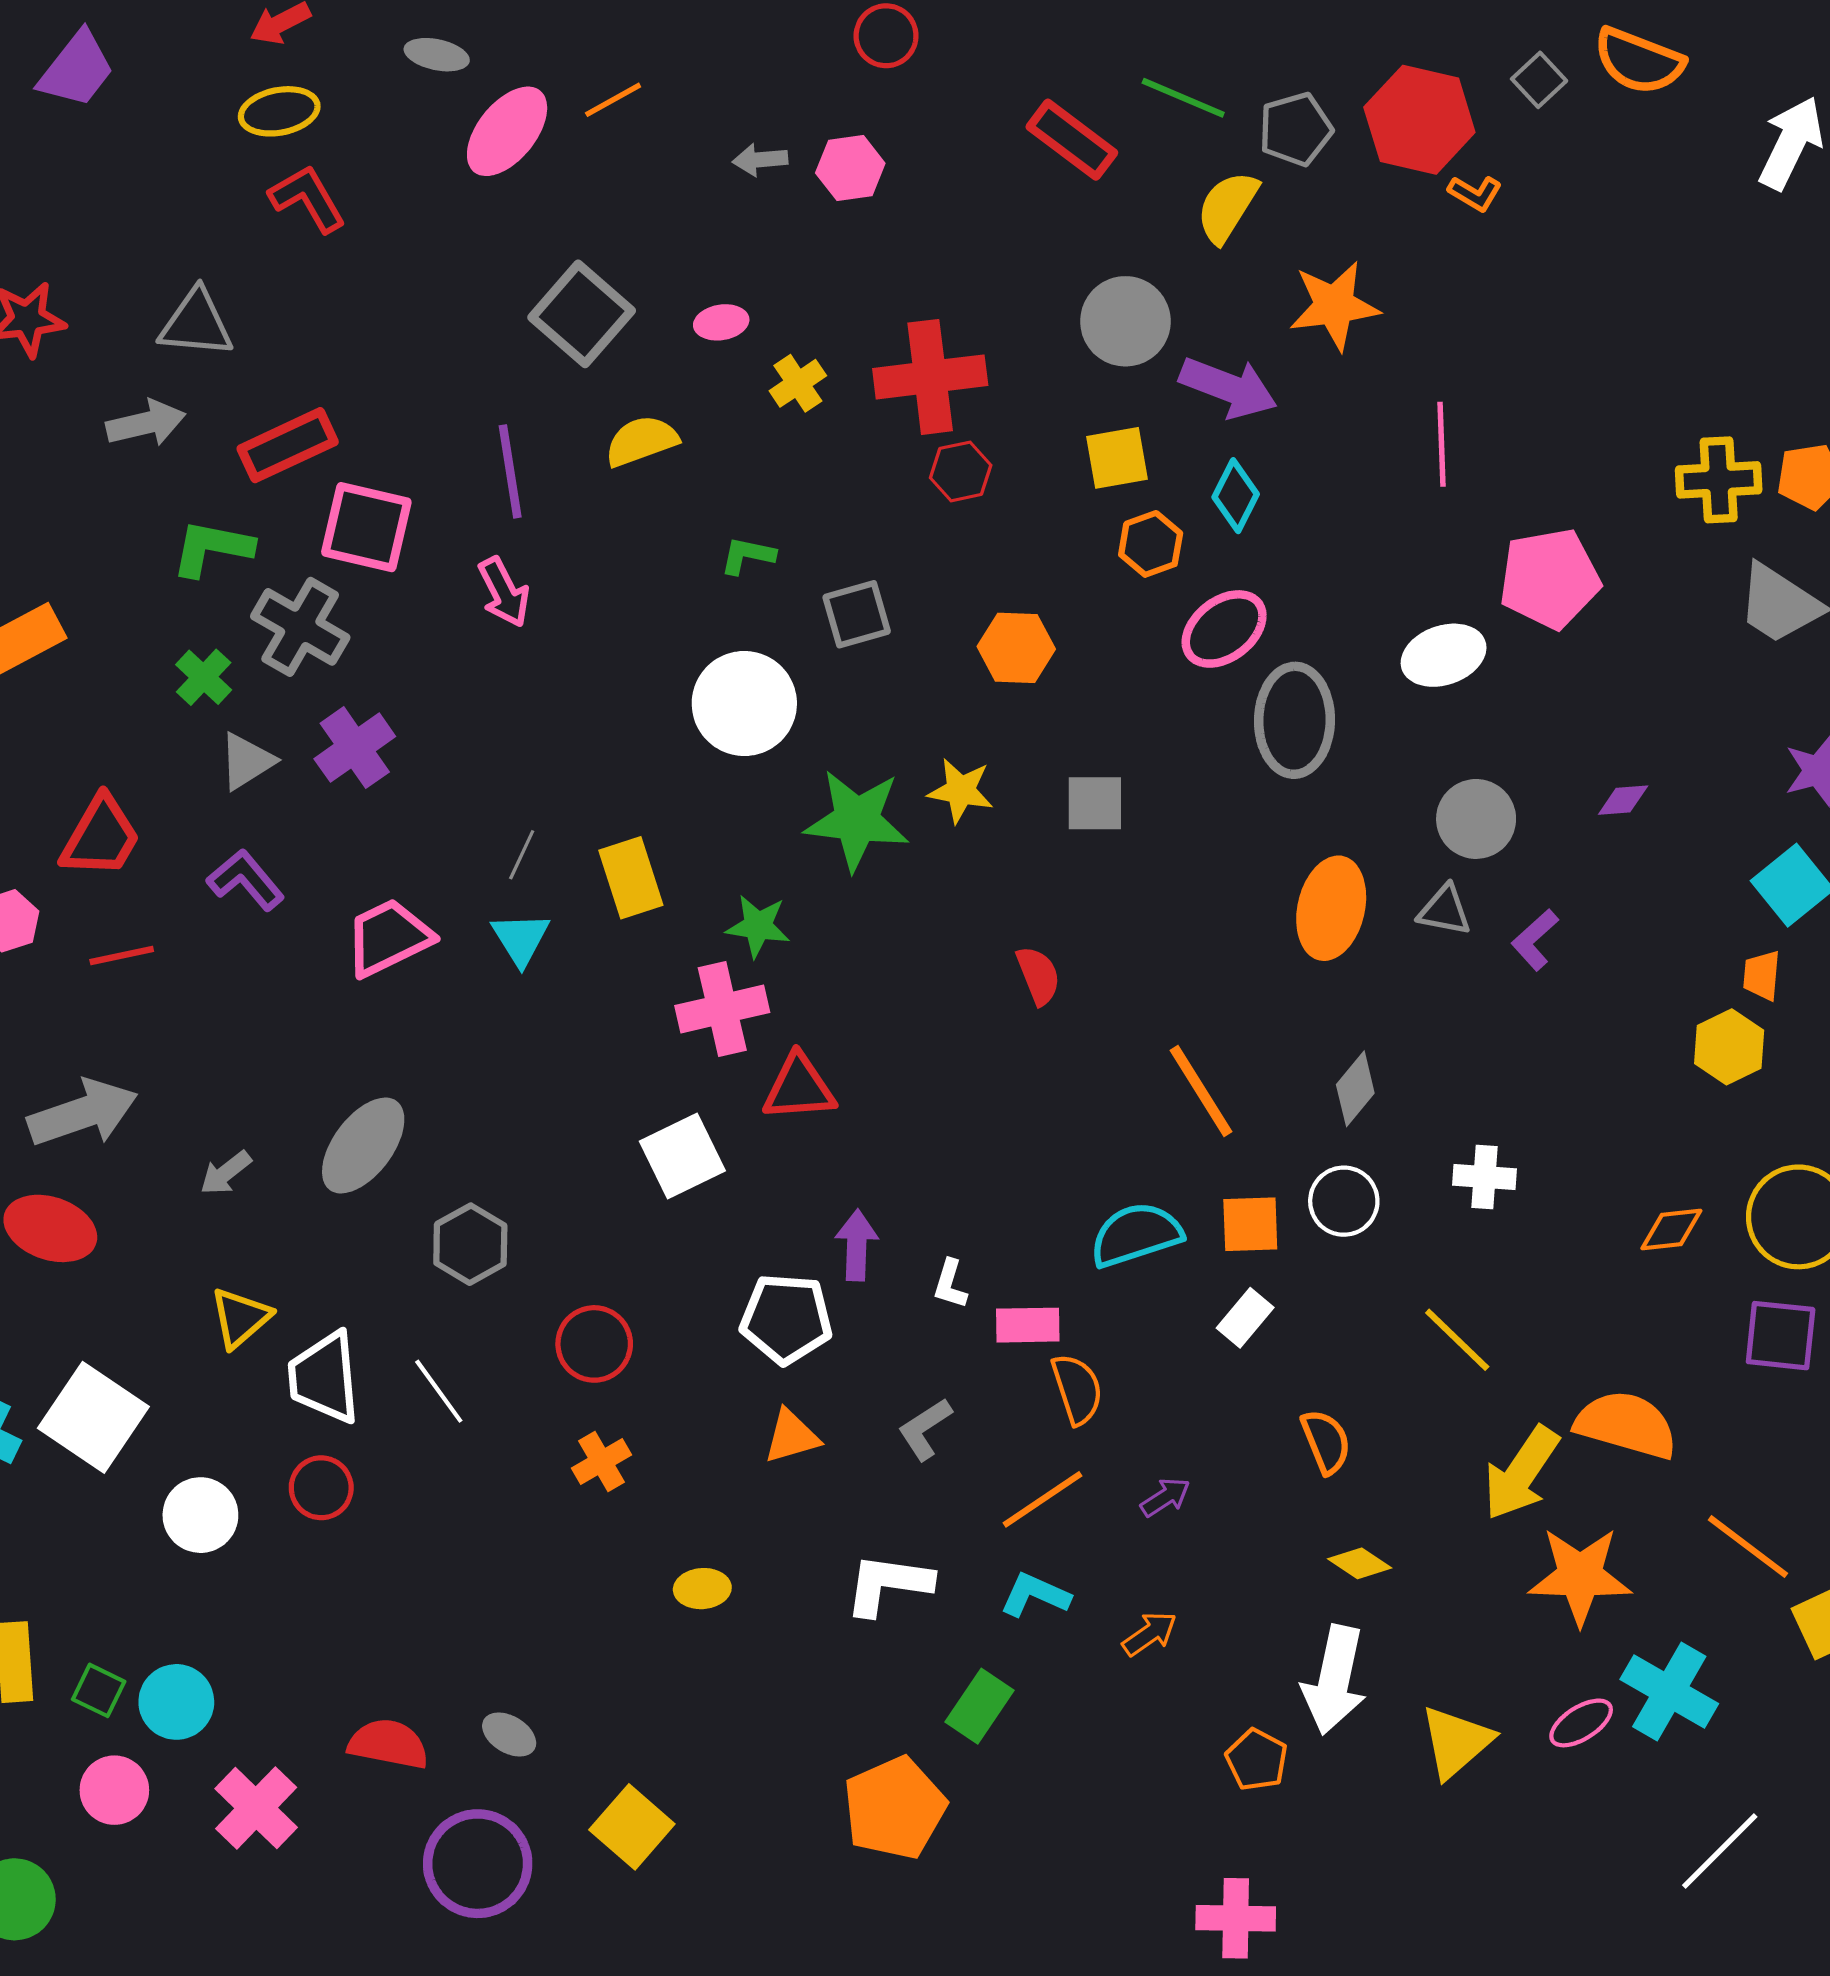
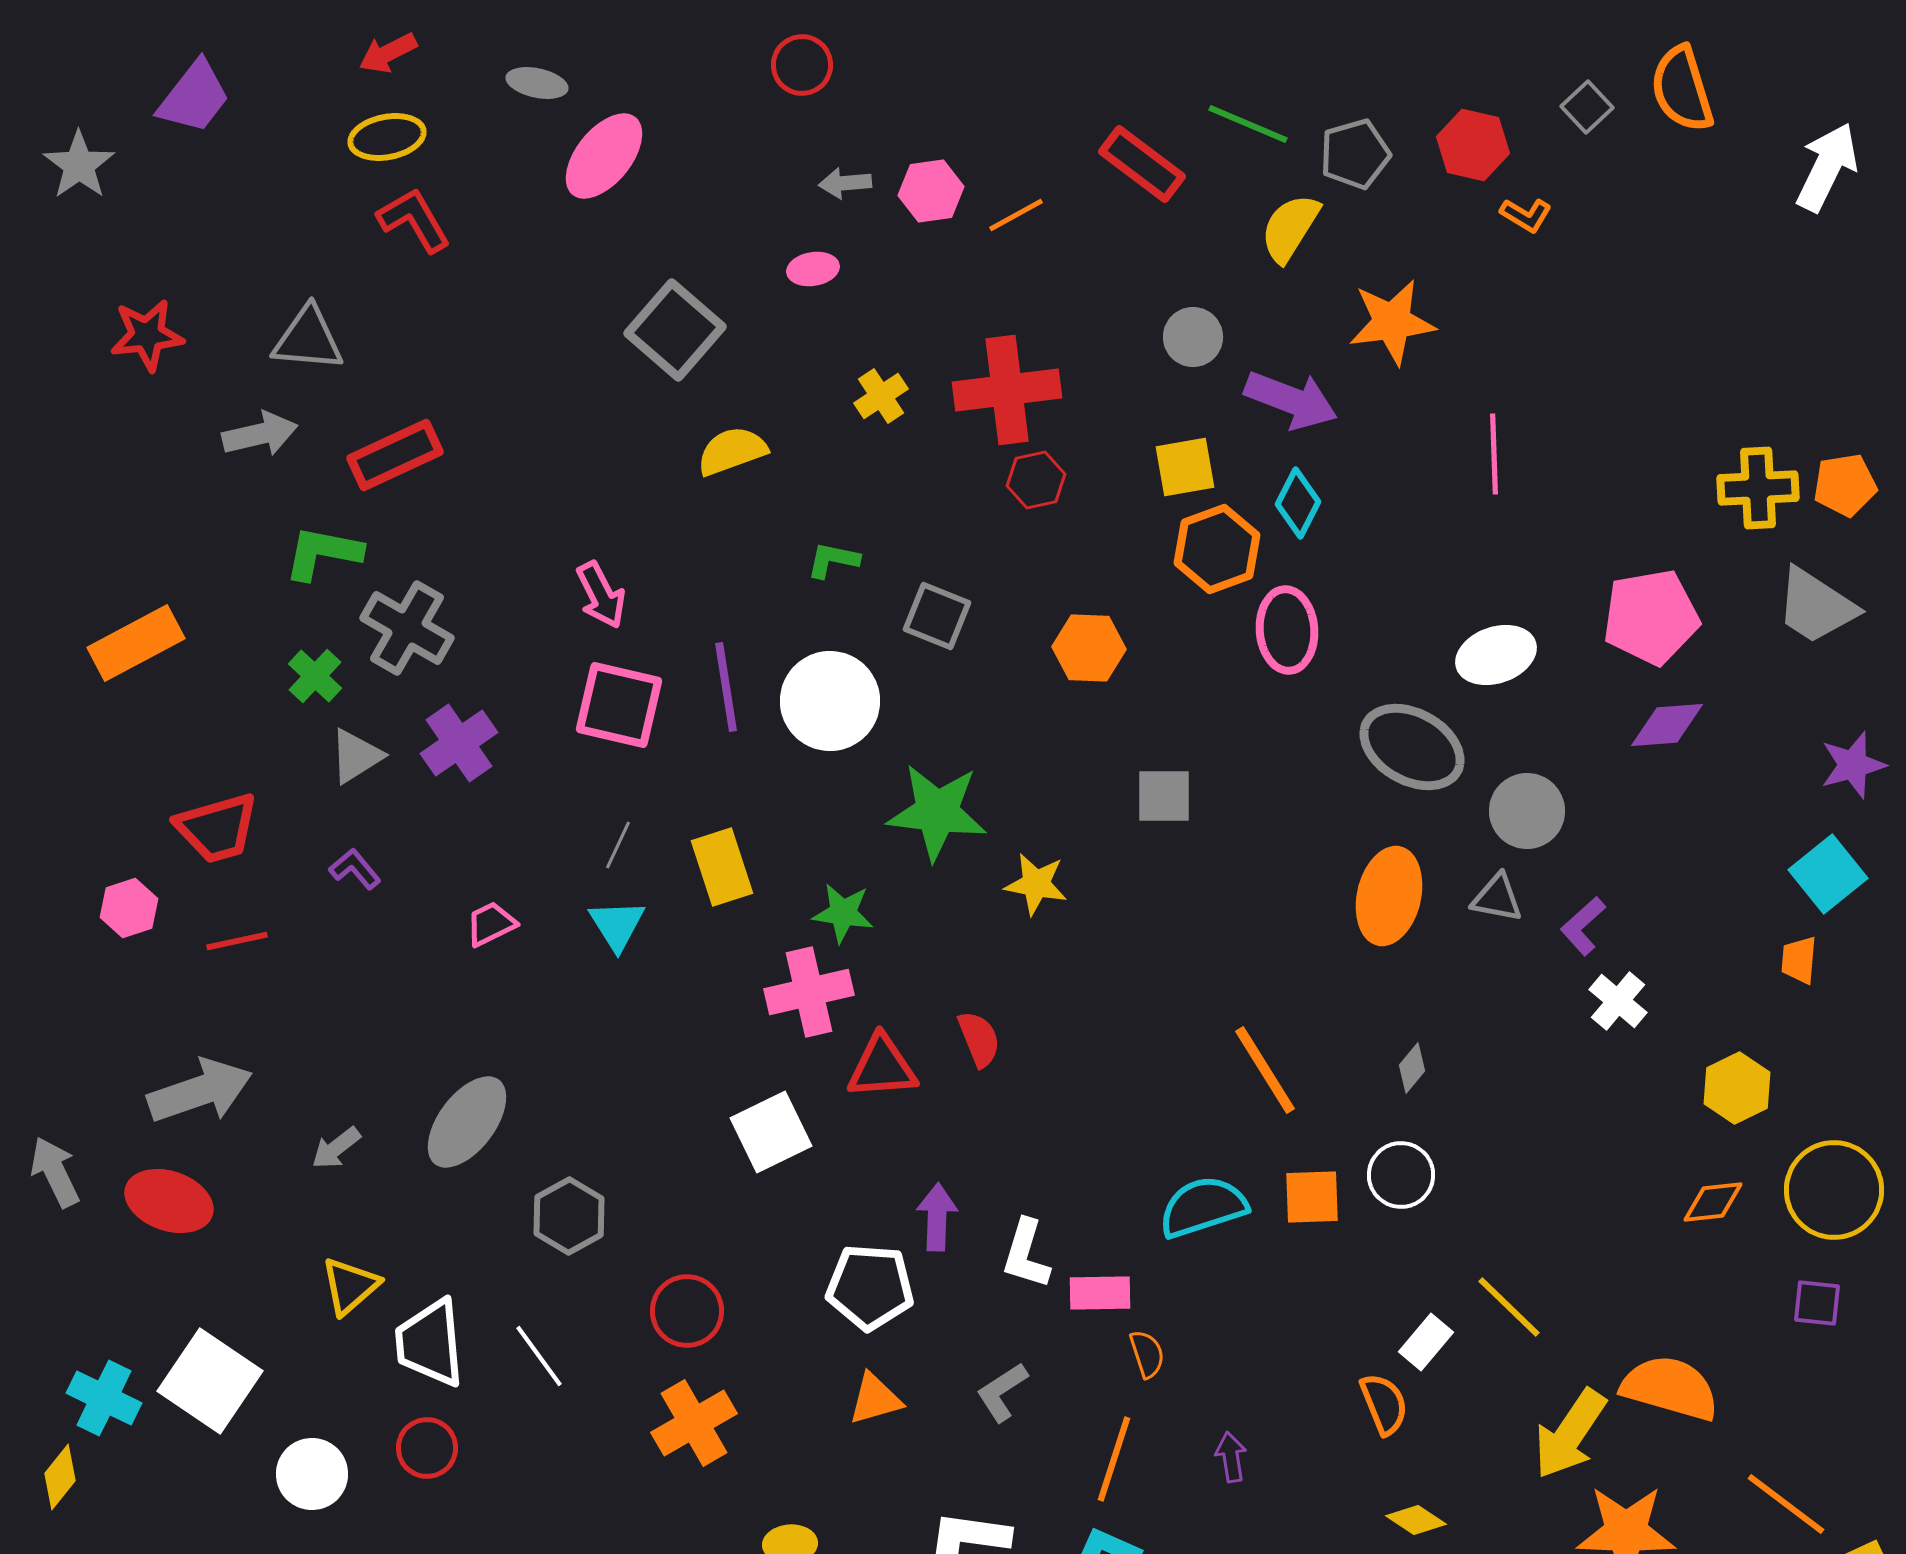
red circle: (886, 36) -> (802, 65), moved
orange semicircle: (1639, 61) -> (1682, 89), turned 52
orange line: (613, 100) -> (1016, 215), moved
red hexagon: (1419, 120) -> (1473, 145), size x0.7
gray circle: (1125, 321) -> (1193, 337), size x0.7
pink ellipse: (721, 322) -> (813, 269), moved
purple line: (510, 471) -> (726, 687), moved
pink square: (366, 527) -> (619, 705), moved
orange hexagon: (1151, 544) -> (1217, 549), size x1.4
pink pentagon: (1550, 579) -> (1651, 617), moved
gray square: (857, 614) -> (937, 616), turned 38
pink ellipse: (1224, 629) -> (1287, 630), turned -56
gray ellipse: (1294, 720) -> (1412, 747), moved, turned -62
yellow star: (961, 791) -> (1036, 884), moved
purple diamond: (1623, 800) -> (1667, 725), moved, size x1.5
red trapezoid: (101, 837) -> (217, 828), turned 44
purple L-shape: (246, 880) -> (355, 869), size x0.7
pink trapezoid: (388, 938) -> (491, 924), size x0.6
red semicircle: (1038, 975) -> (979, 1039), moved
yellow hexagon: (1729, 1047) -> (1737, 1088), moved
gray diamond: (1355, 1089) -> (1412, 1068), size x0.7
white cross: (1484, 1177) -> (1618, 1001), moved, turned 36
white L-shape: (950, 1284) -> (1026, 1254), size x1.5
white rectangle: (1245, 1318) -> (1426, 1342), moved
purple square: (1781, 1336) -> (1817, 1303), size x0.7
orange semicircle: (1077, 1389) -> (1147, 1354), size x0.7
orange cross: (602, 1462) -> (694, 1423), size x1.5
purple arrow: (1165, 1497) -> (1231, 1457), turned -66
orange line: (1042, 1499) -> (1114, 1459), turned -38

